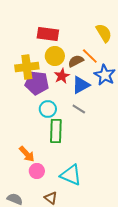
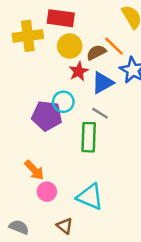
yellow cross: (27, 67) -> (28, 36), moved
purple pentagon: (37, 83) -> (47, 116), moved
cyan circle: (48, 109) -> (63, 102), moved
green rectangle: (56, 131) -> (89, 137), moved

